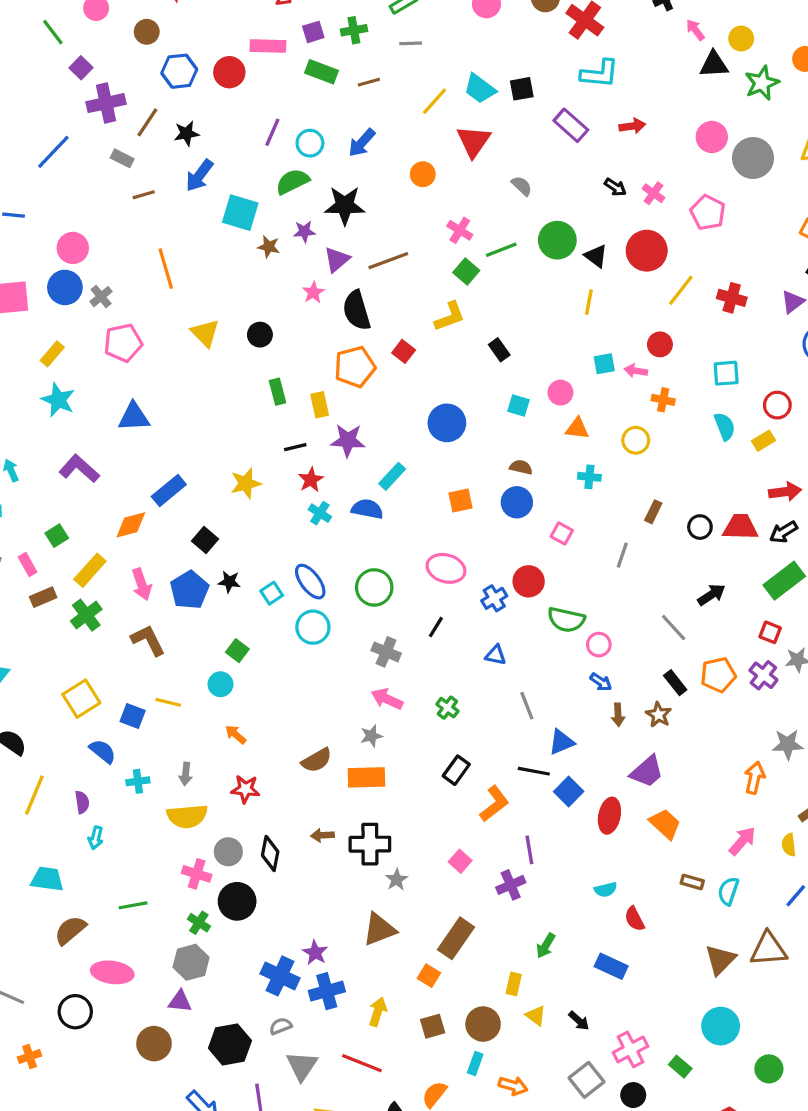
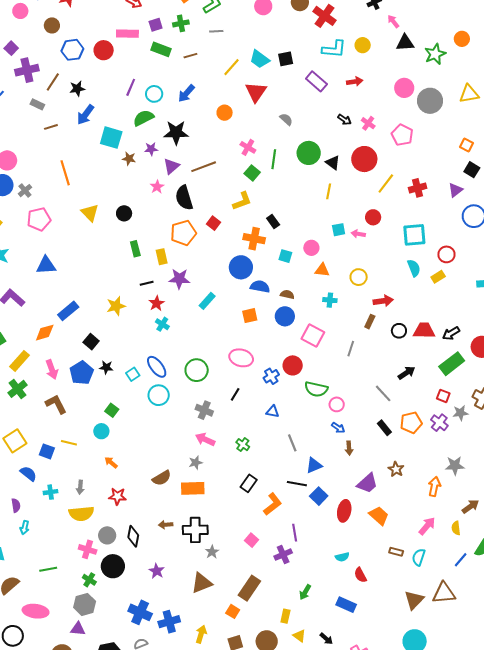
yellow circle: (741, 39) -> (363, 45), moved
green line: (501, 250) -> (274, 159), turned -60
red cross: (732, 298) -> (418, 188), turned -30
cyan square: (726, 373) -> (414, 235), size x1.4
orange cross: (663, 400) -> (254, 239), moved, size x1.5
red arrow: (785, 492) -> (383, 301), moved
blue semicircle: (367, 509) -> (260, 286), moved
pink square: (562, 533) -> (313, 335), size x1.6
brown star: (659, 715) -> (396, 469), moved
purple star: (315, 953) -> (157, 571), moved

